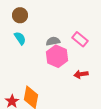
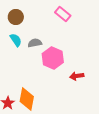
pink rectangle: (80, 39) -> (63, 14), moved
gray semicircle: (53, 41) -> (35, 43), moved

